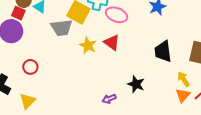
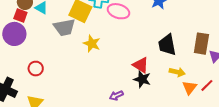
red triangle: (112, 42) -> (141, 65), moved
yellow arrow: (184, 79) -> (177, 72), moved, turned 140

